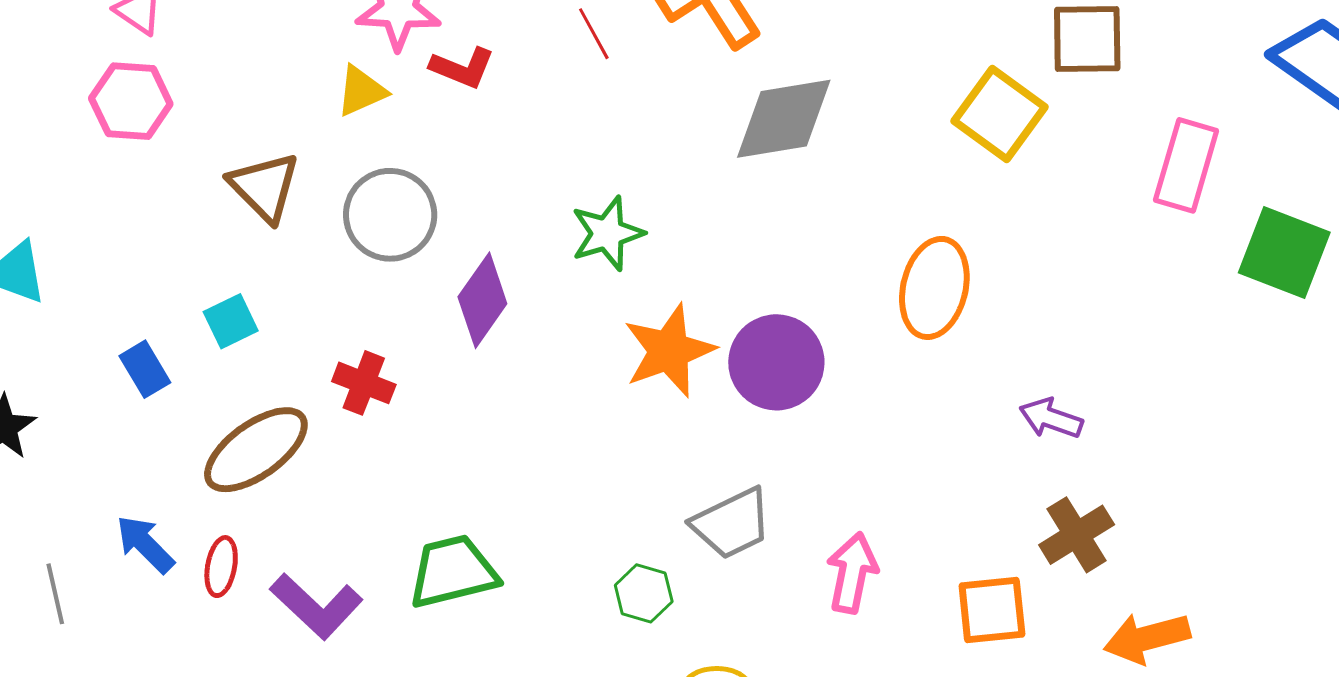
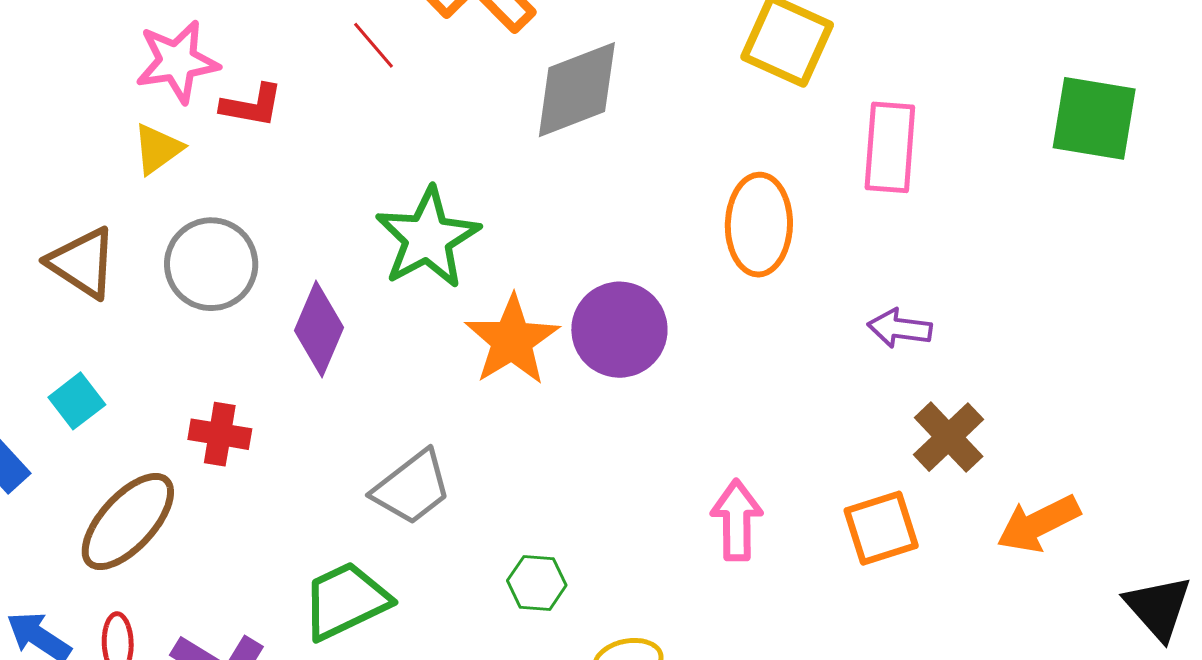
pink rectangle: (1186, 165) -> (890, 147), moved
green star: (607, 233) -> (428, 238), size x1.4
gray trapezoid: (732, 523) -> (412, 488), moved

